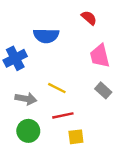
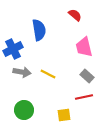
blue semicircle: (46, 36) -> (39, 30), turned -100
gray arrow: (26, 99) -> (22, 72), moved
red line: (63, 115) -> (84, 97), moved

